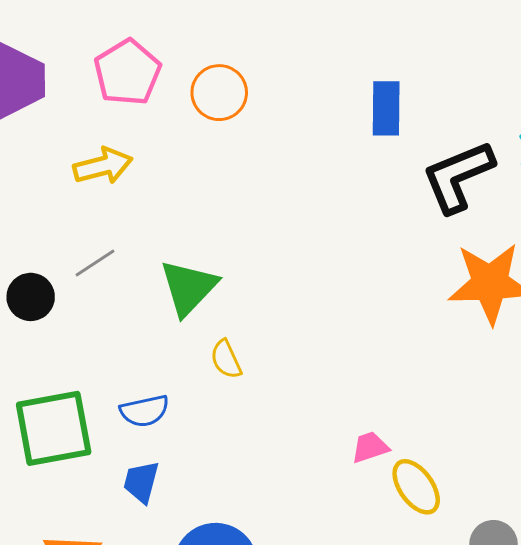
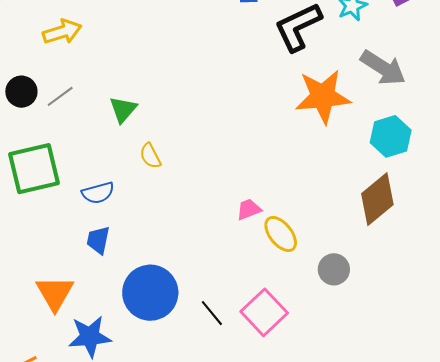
green triangle: (189, 288) -> (123, 110), size x0.7
black circle: (31, 297) -> (21, 92), moved
green square: (54, 428) -> (34, 169), moved

